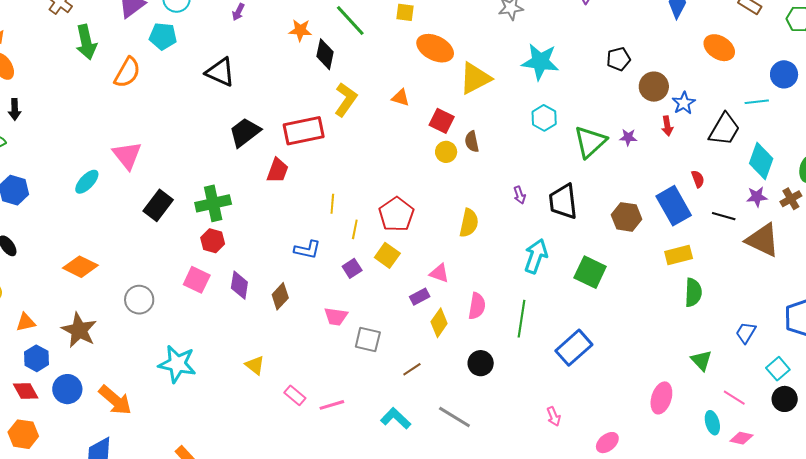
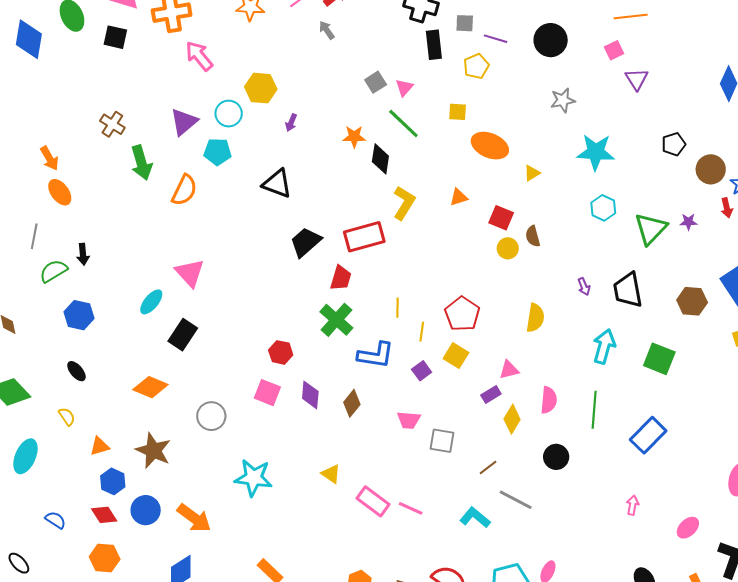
yellow triangle: (475, 78) -> (532, 173), size x0.5
orange triangle: (401, 98) -> (459, 197), turned -30
black arrow: (15, 109) -> (83, 254), moved
green cross: (213, 203) -> (336, 320), moved, turned -32
black rectangle: (158, 205) -> (183, 335), moved
blue L-shape: (307, 250) -> (376, 355), size x1.4
pink triangle: (439, 273) -> (509, 370), turned -30
pink rectangle: (295, 395) -> (373, 501), size x1.5
pink line: (332, 405) -> (411, 508), turned 45
pink arrow: (554, 416) -> (633, 505), turned -144
gray line: (454, 417) -> (516, 500), moved

